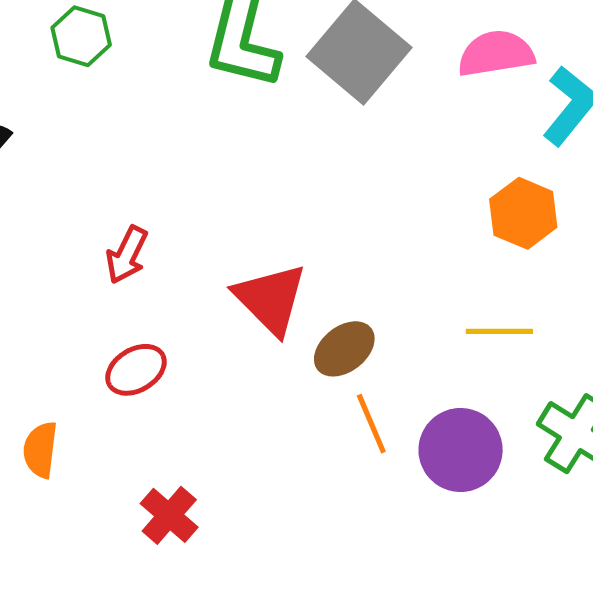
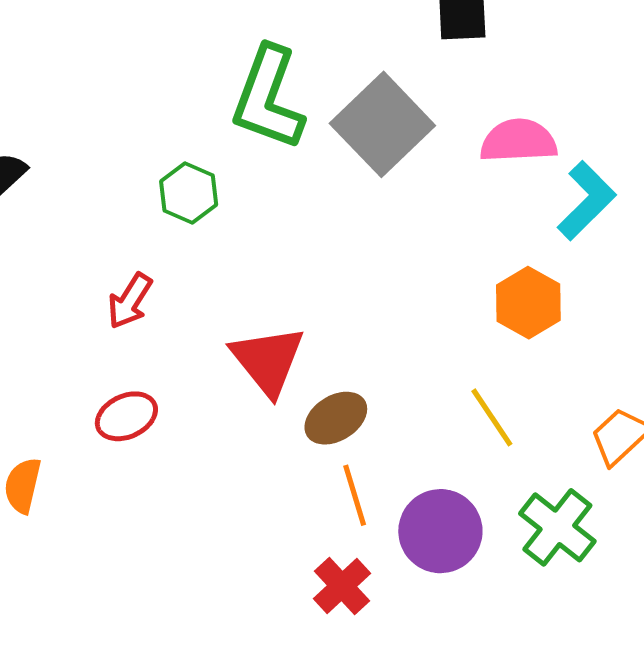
green hexagon: (81, 36) -> (189, 193), moved
yellow line: (499, 331) -> (492, 417), turned 50
red cross: (169, 515) -> (342, 586), moved

